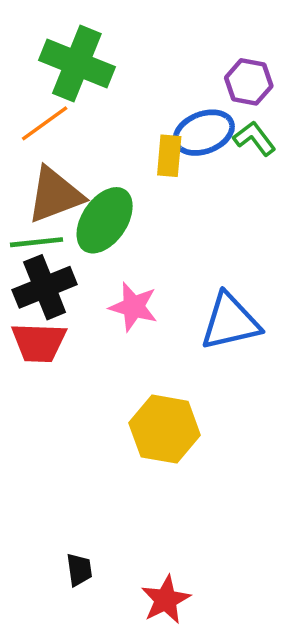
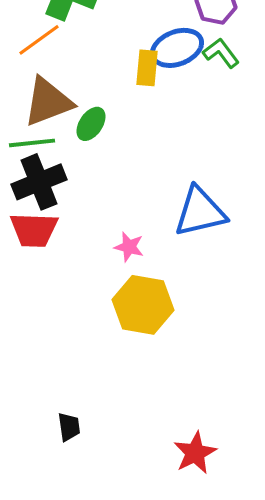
green ellipse: (105, 220) -> (91, 124), size x0.6
pink star: (133, 307) -> (129, 247), moved, size x0.7
red star: (166, 600) -> (195, 453), moved

